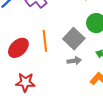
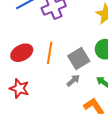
gray arrow: (74, 61) -> (73, 80), turned -48

